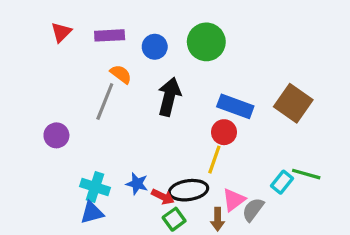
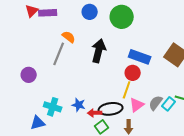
purple rectangle: (110, 35) -> (48, 13), moved
blue circle: (155, 47) -> (90, 12), moved
red arrow: (163, 197) -> (95, 113), turned 152
pink triangle: (234, 200) -> (137, 105), moved
gray semicircle: (253, 210) -> (156, 103), moved
blue triangle: (92, 213) -> (38, 123), moved

